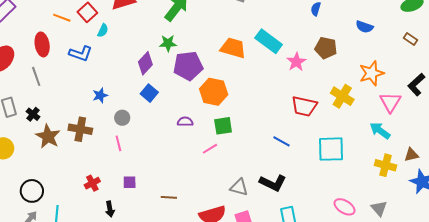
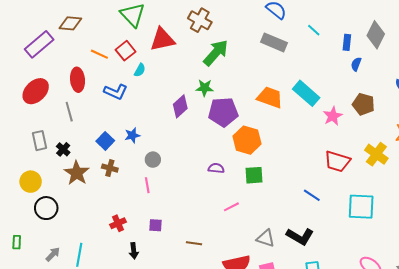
blue square: (149, 93) -> (105, 141), moved
brown cross: (80, 129) -> (110, 168), size x0.7
pink line: (210, 149) -> (231, 207), moved
black circle: (32, 191) -> (46, 208), moved

